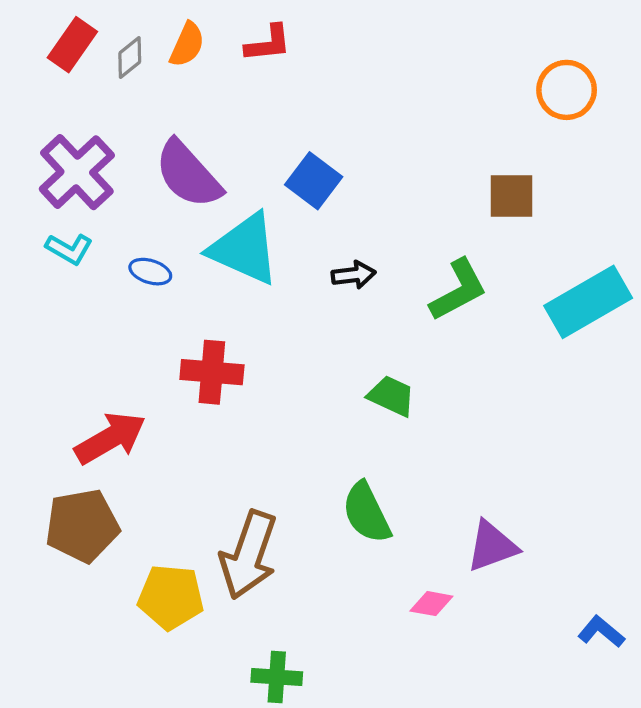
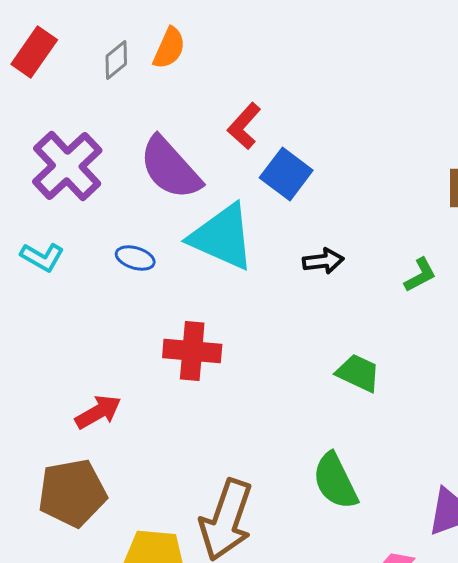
red L-shape: (268, 43) -> (244, 126), moved, turned 138
red rectangle: (72, 45) -> (34, 52), moved
cyan L-shape: (69, 249) -> (42, 257), moved
green L-shape: (458, 290) -> (420, 275), size x0.6
red arrow: (110, 438) -> (98, 412), size x0.7

